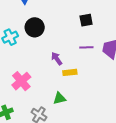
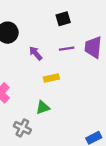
purple arrow: (57, 59) -> (36, 53), moved

